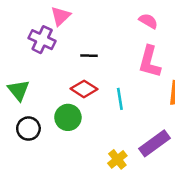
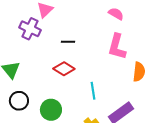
cyan line: (120, 99) -> (93, 91), moved
green circle: (68, 117) -> (51, 110), moved

